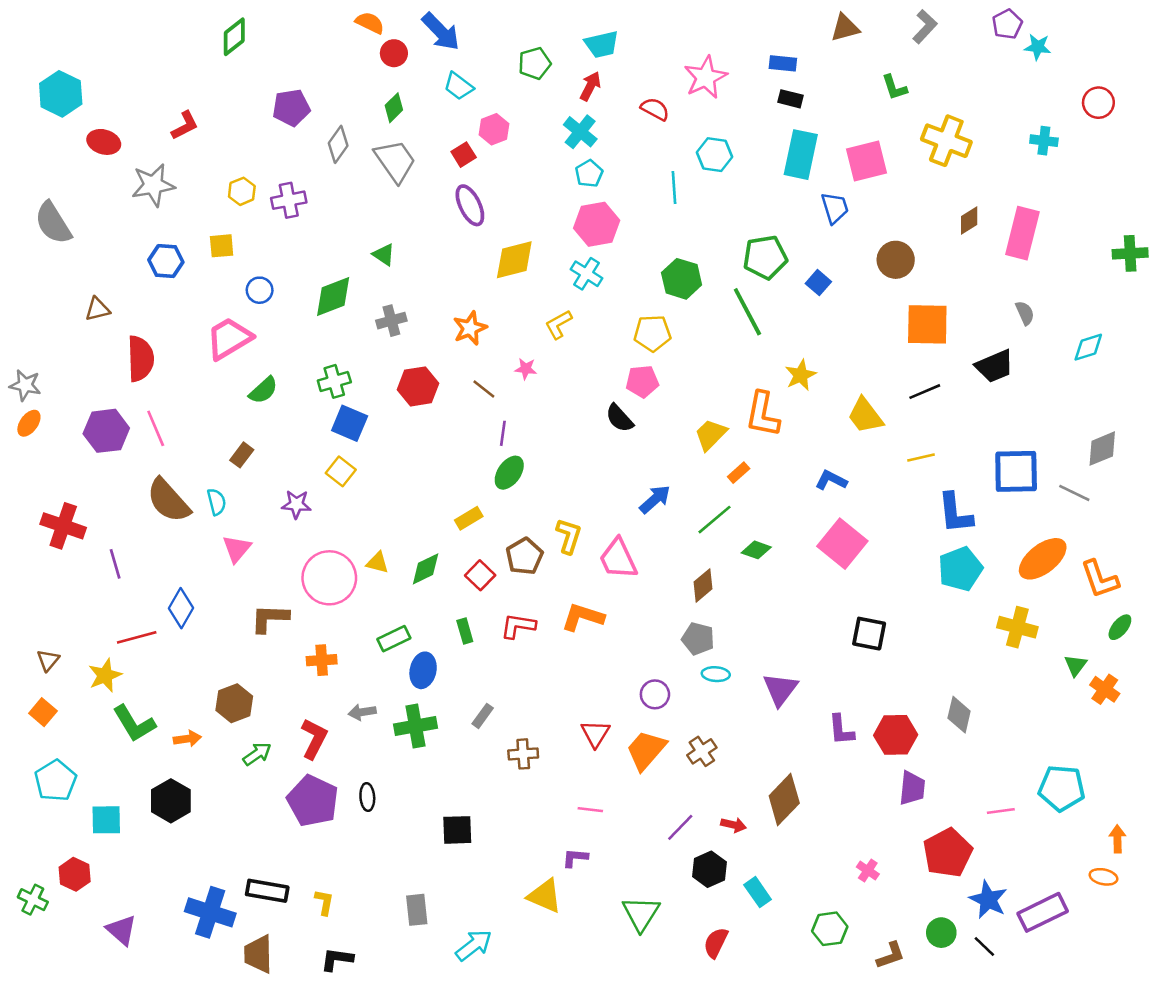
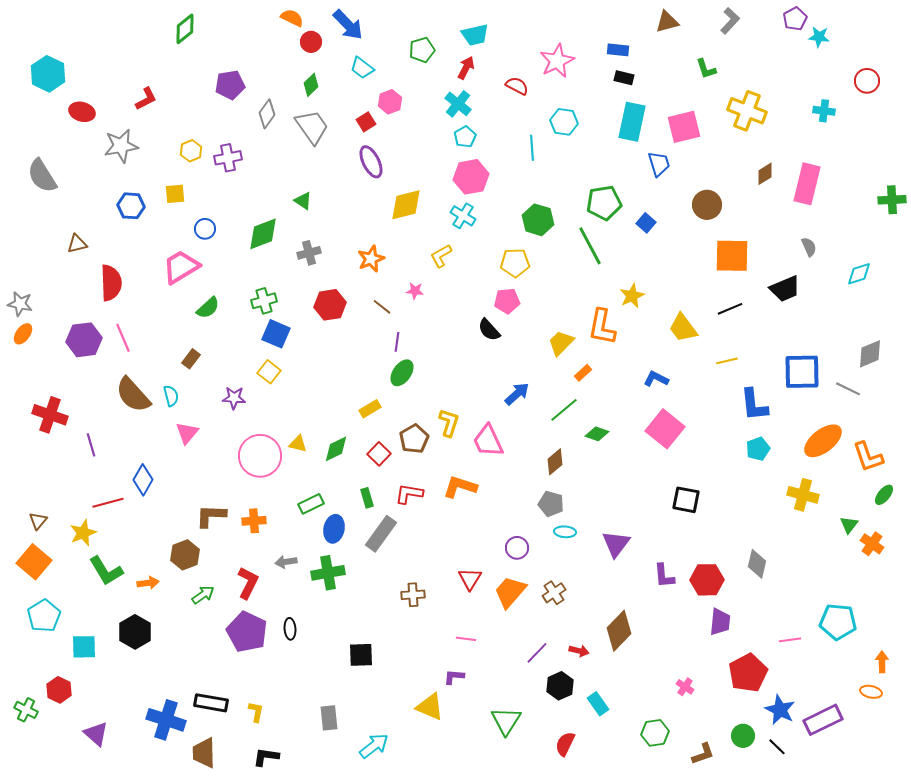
cyan pentagon: (960, 569) -> (758, 449), size x0.7
brown L-shape: (270, 618) -> (211, 516), moved
orange square: (43, 712) -> (34, 562), size x1.6
gray rectangle: (483, 716) -> (381, 534), moved, size x1.8

